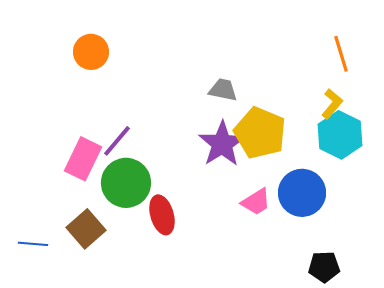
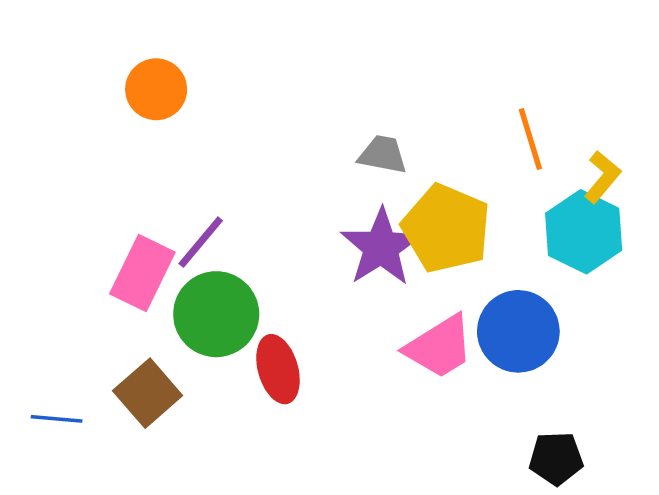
orange line: (341, 54) -> (530, 139), moved
yellow L-shape: (332, 104) -> (602, 177), moved
pink trapezoid: (256, 202) -> (439, 347), size x1.4

